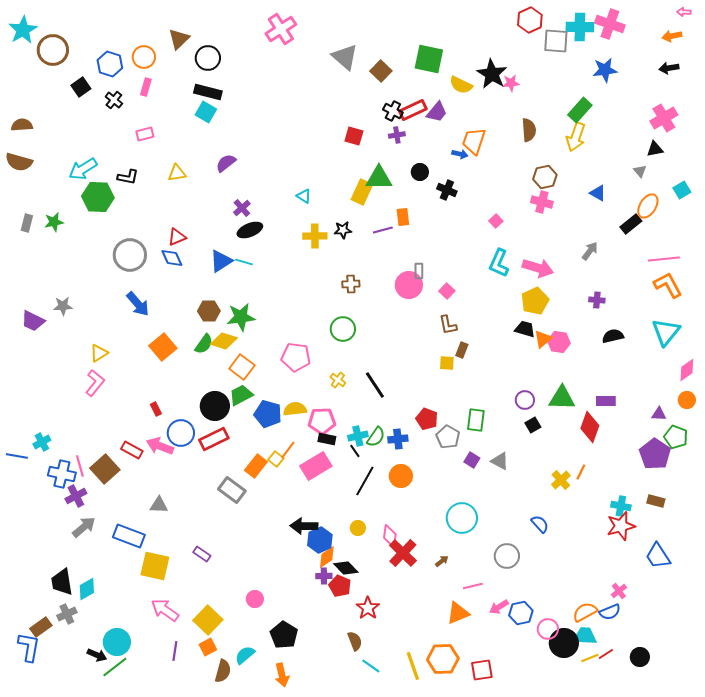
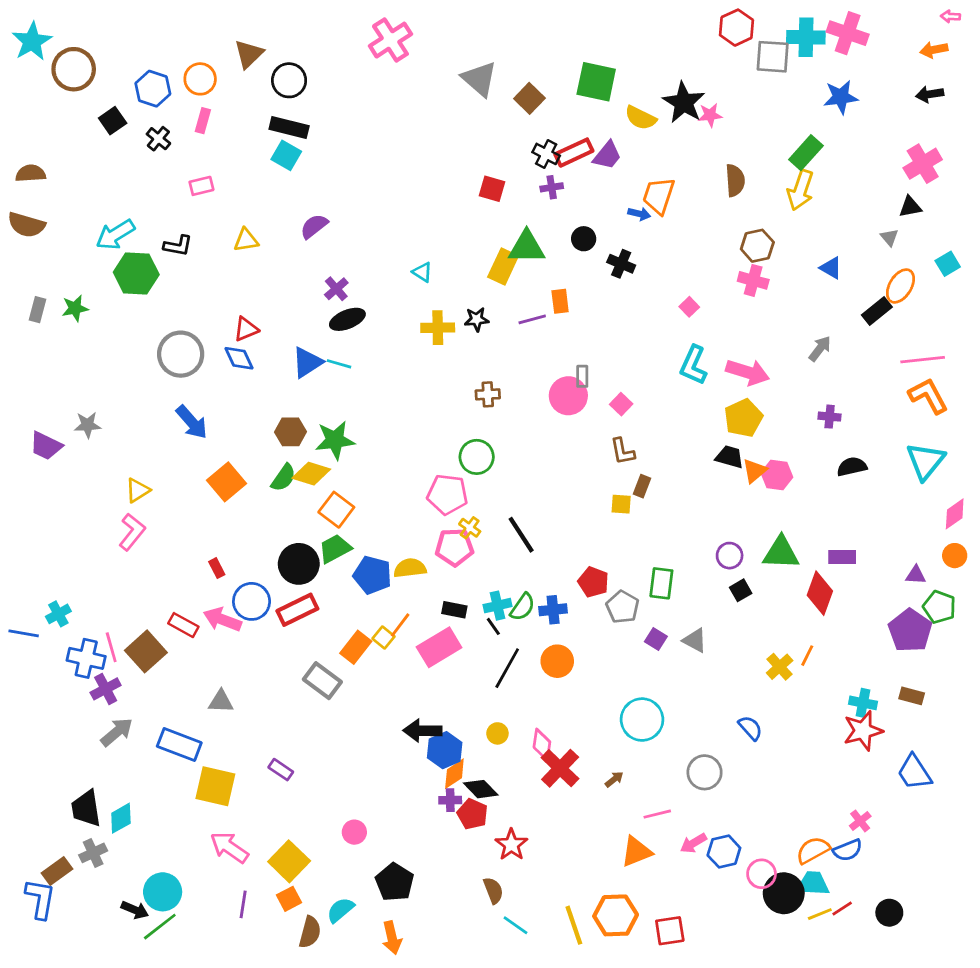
pink pentagon: (296, 357) -> (447, 494), moved
pink pentagon: (322, 421) -> (454, 547), moved

